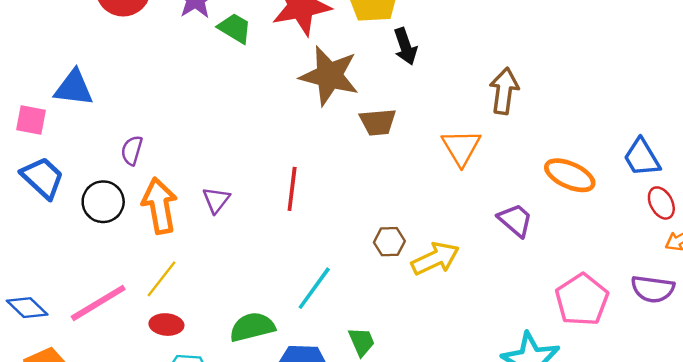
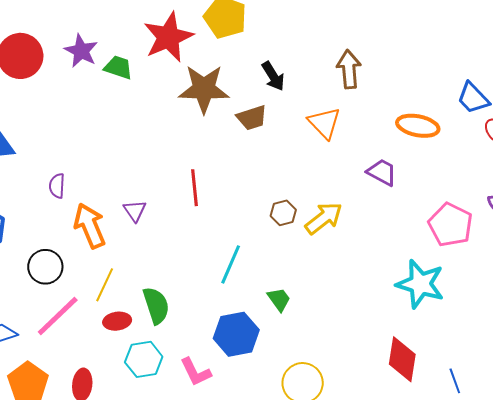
black arrow: (405, 46) -> (273, 76), moved
black circle: (103, 202) -> (45, 267), moved
green semicircle: (252, 327) -> (156, 305), moved, turned 99

